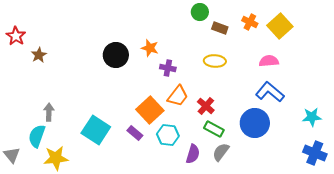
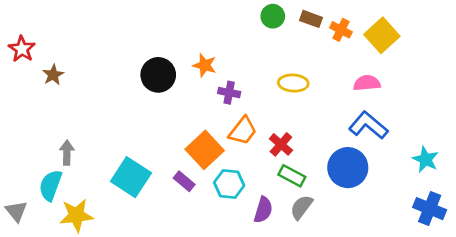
brown rectangle: (220, 28) -> (311, 19), moved
cyan star: (312, 117) -> (426, 159), turned 30

